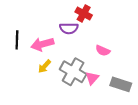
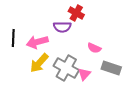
yellow arrow: (44, 66) -> (39, 63), size x1.5
gray rectangle: (121, 84) -> (111, 68), moved

